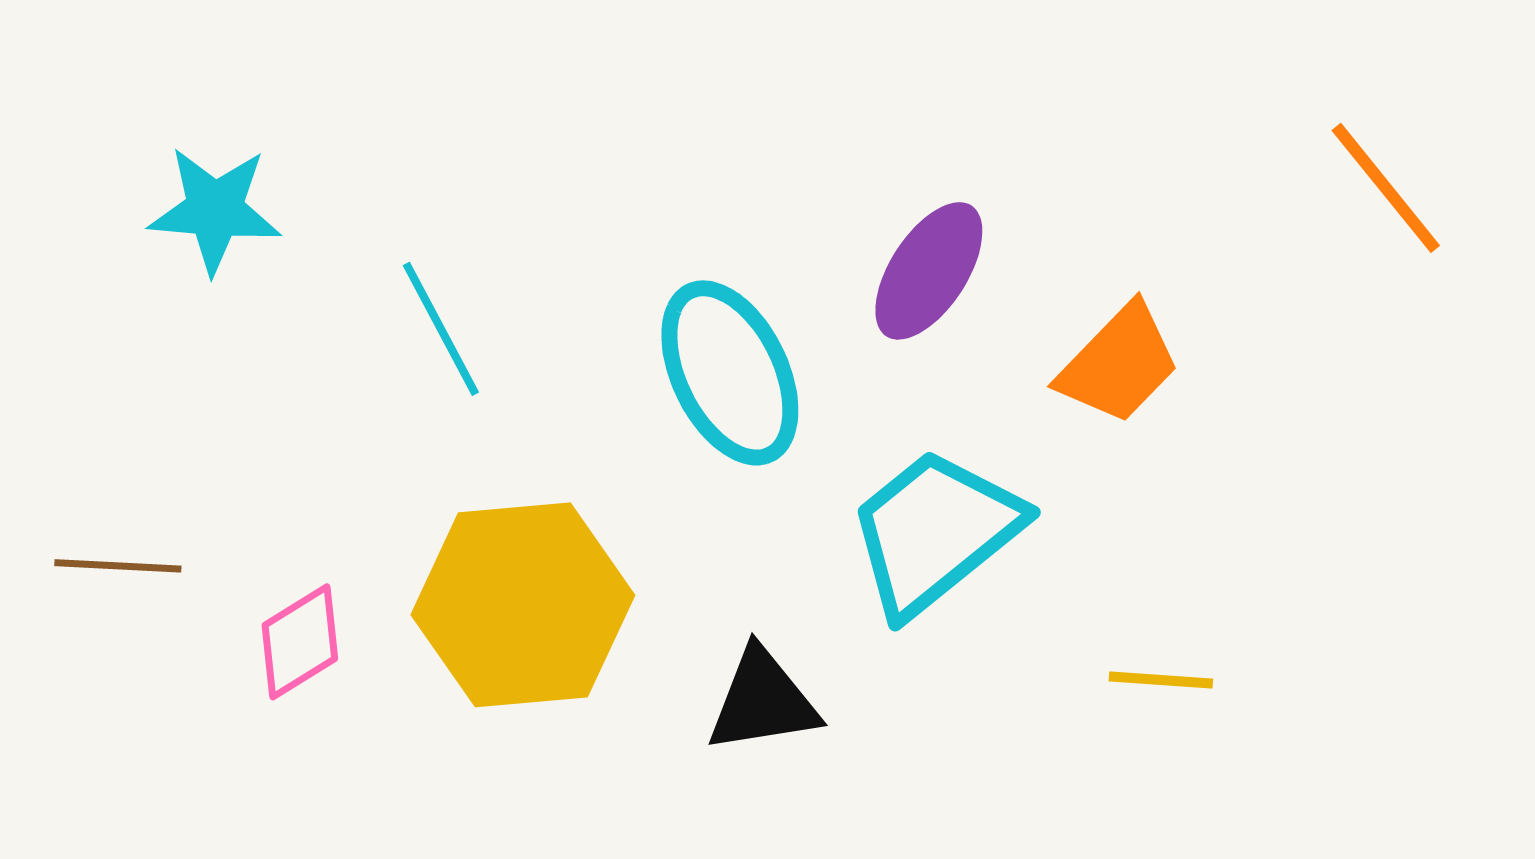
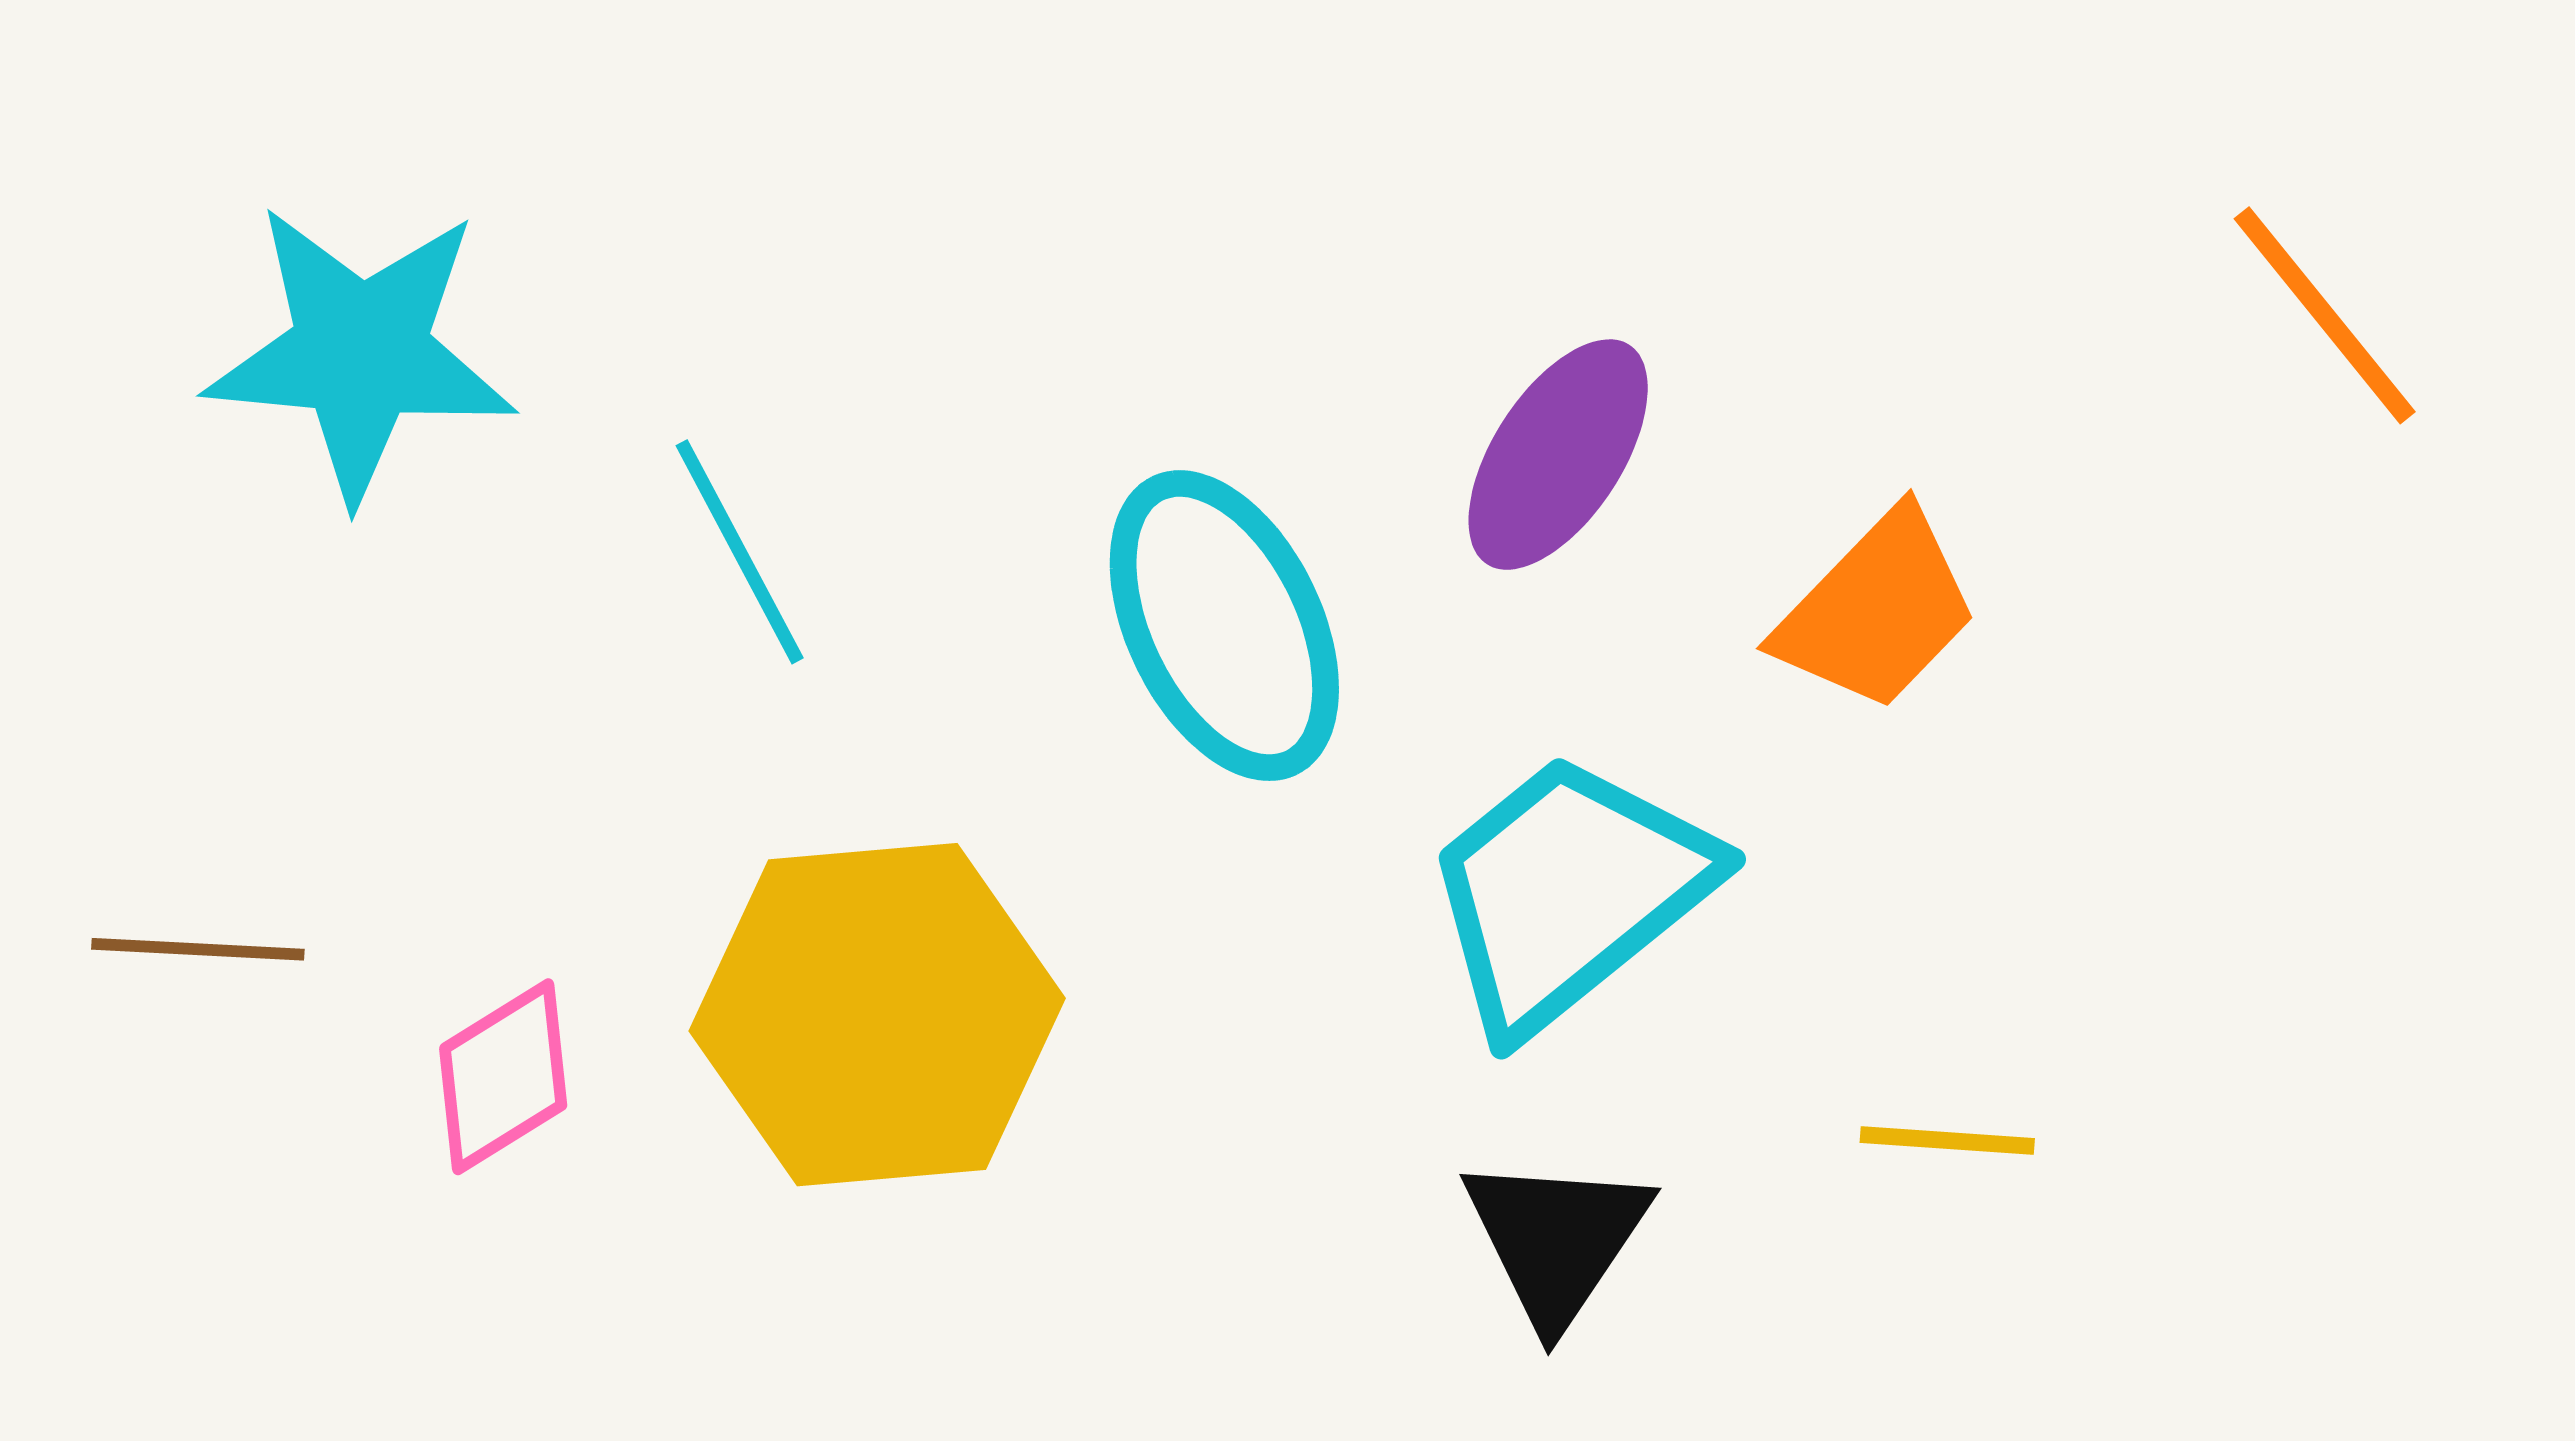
cyan star: (215, 210) -> (361, 352), size x1.4
black triangle: (763, 701) -> (1556, 1239), moved, turned -47

